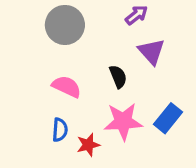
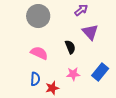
pink star: (123, 121) -> (73, 74), size x0.6

